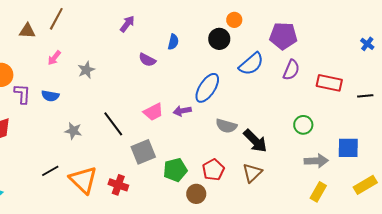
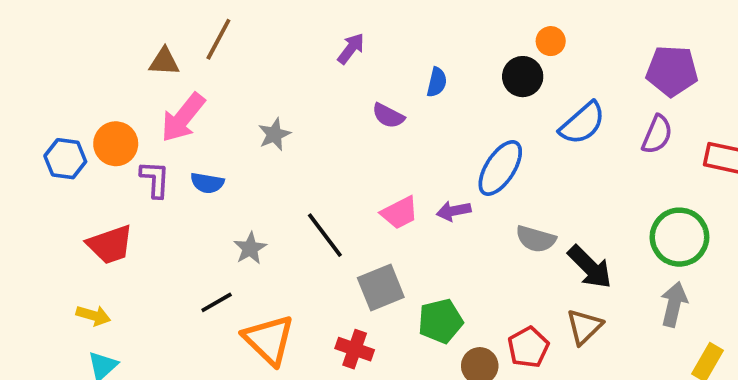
purple pentagon: (283, 36) -> (672, 71), moved
pink arrow: (54, 58) -> (183, 118), moved, size x1.8
green circle: (303, 125) -> (679, 237), size x1.6
gray star: (73, 131) -> (250, 248), turned 30
gray arrow: (316, 161) -> (674, 304), moved, turned -75
red pentagon: (213, 170) -> (528, 347), moved
black line: (50, 171) -> (217, 302), moved
red cross: (118, 185) -> (355, 349), moved

